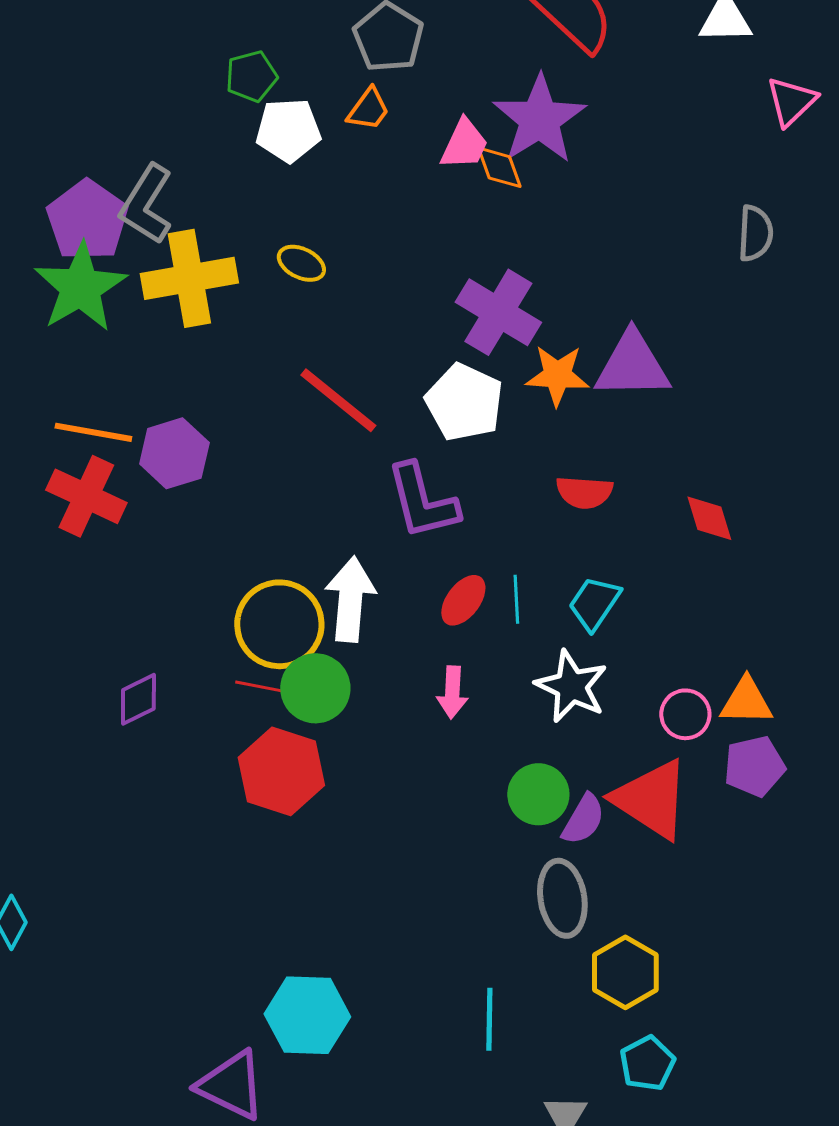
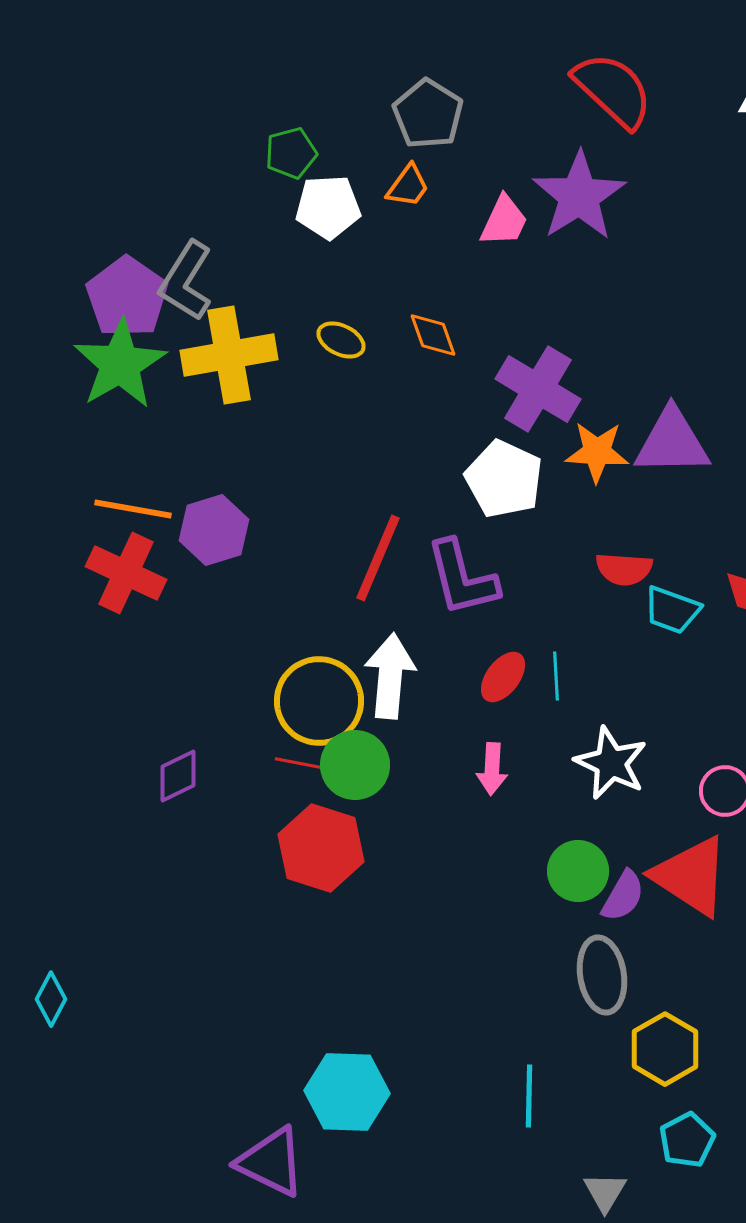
orange diamond: (499, 167) -> (433, 335), moved
red line: (338, 400) -> (378, 558), moved, turned 74
cyan trapezoid: (594, 603) -> (672, 610), moved, turned -104

